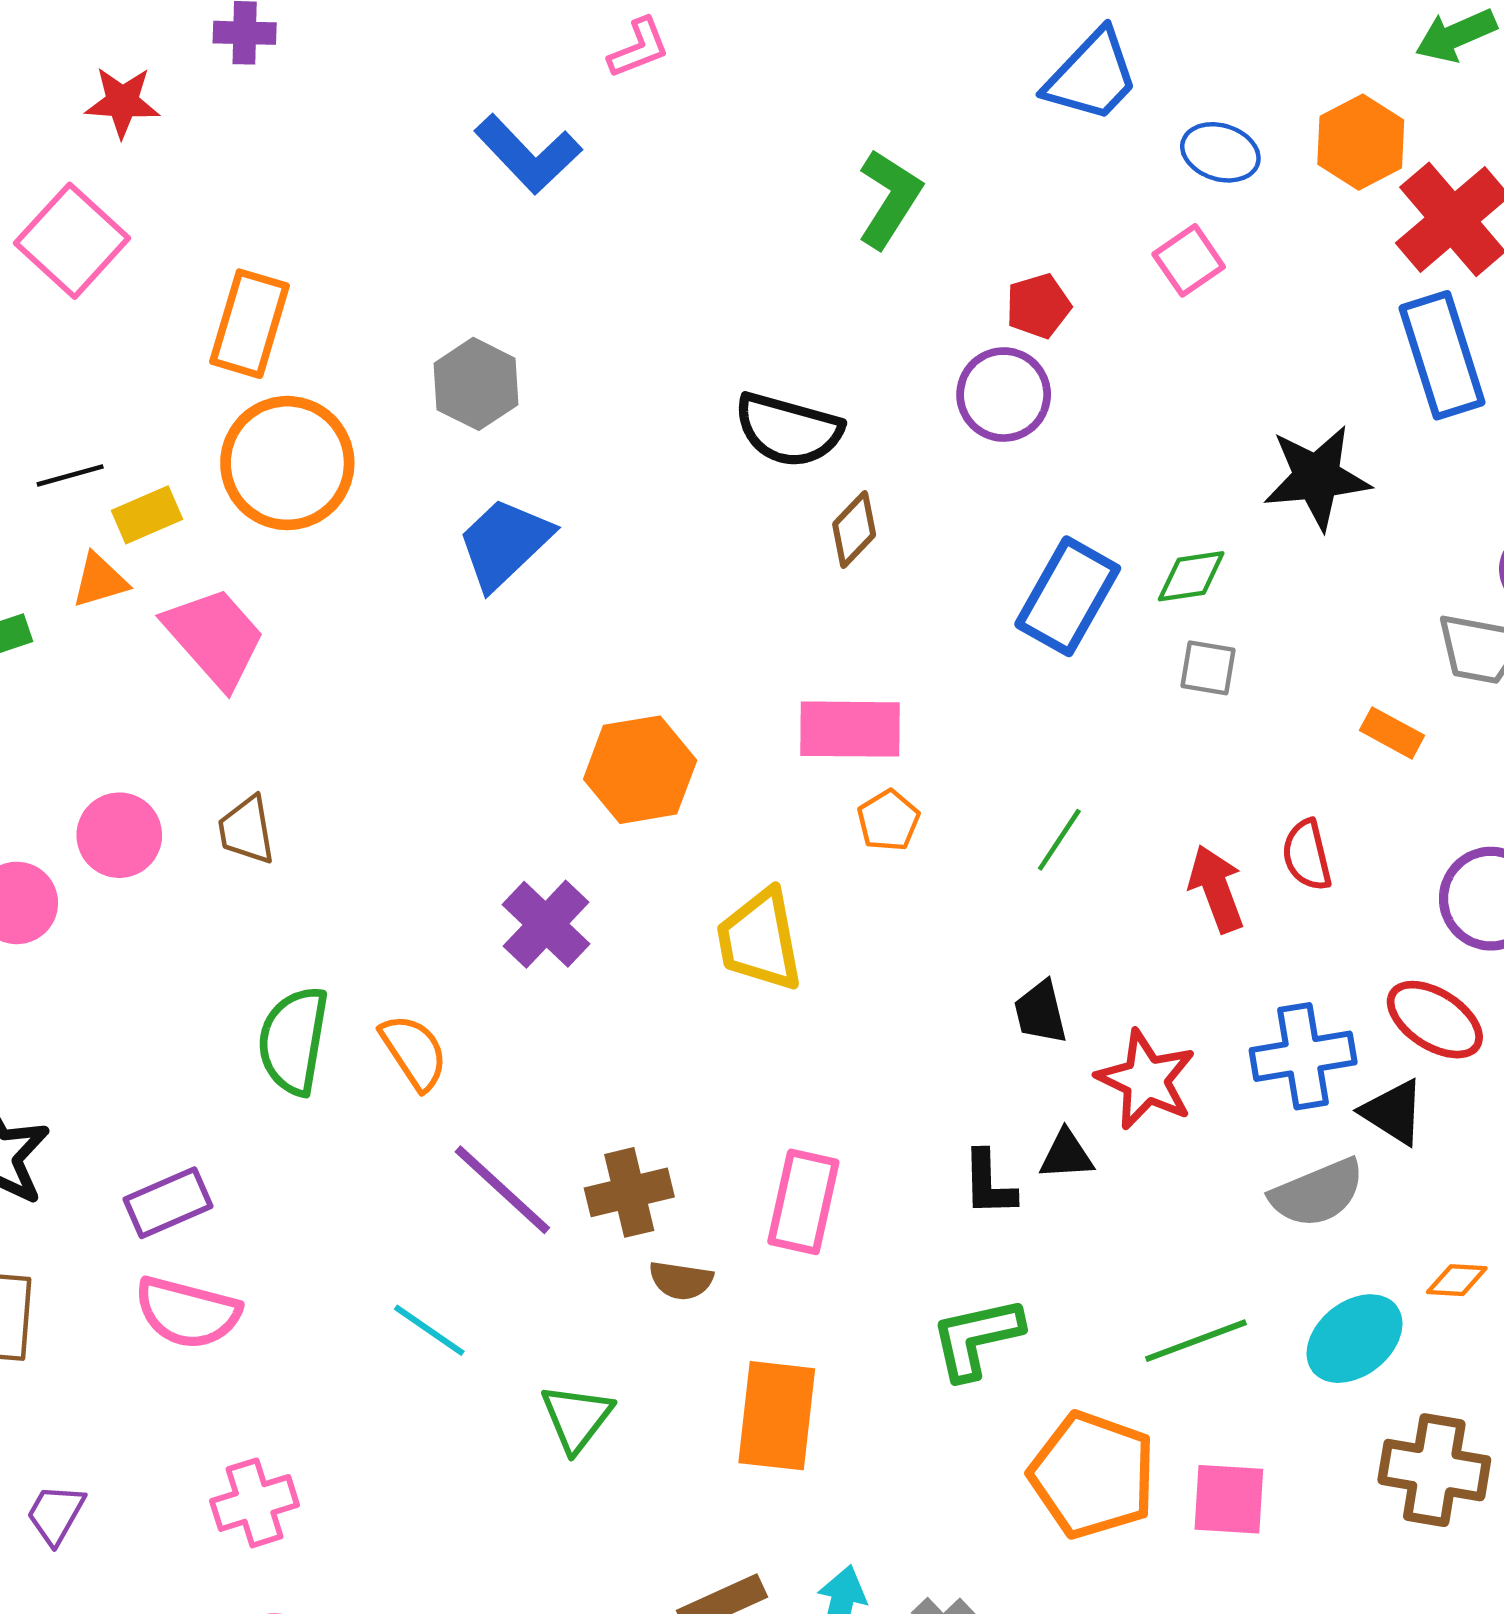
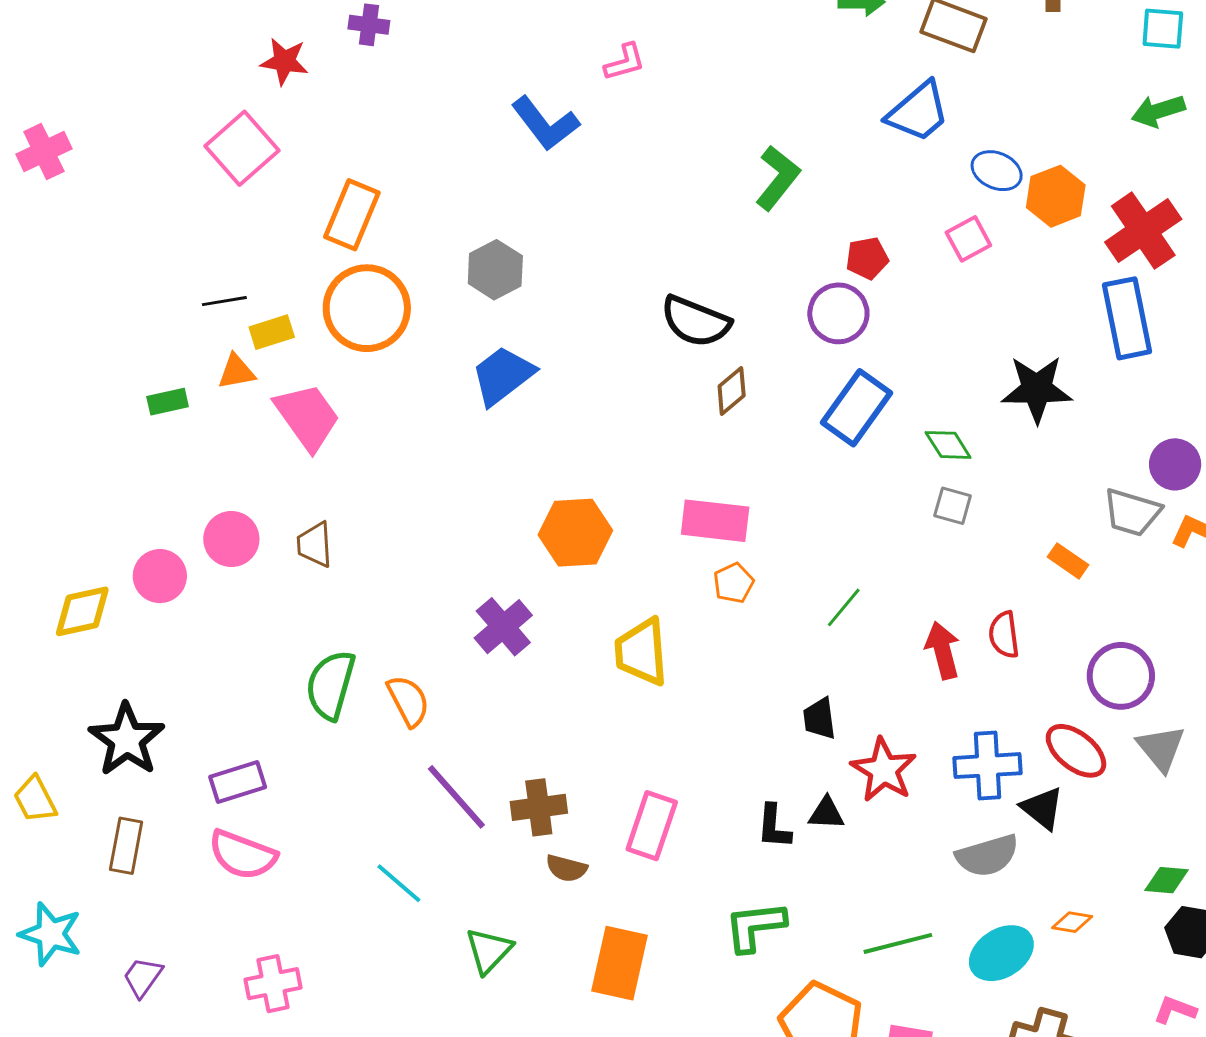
orange hexagon: (1361, 142) -> (1056, 196), moved
green diamond: (1191, 576) -> (948, 445), turned 60
blue rectangle: (1068, 596) -> (856, 408), moved

